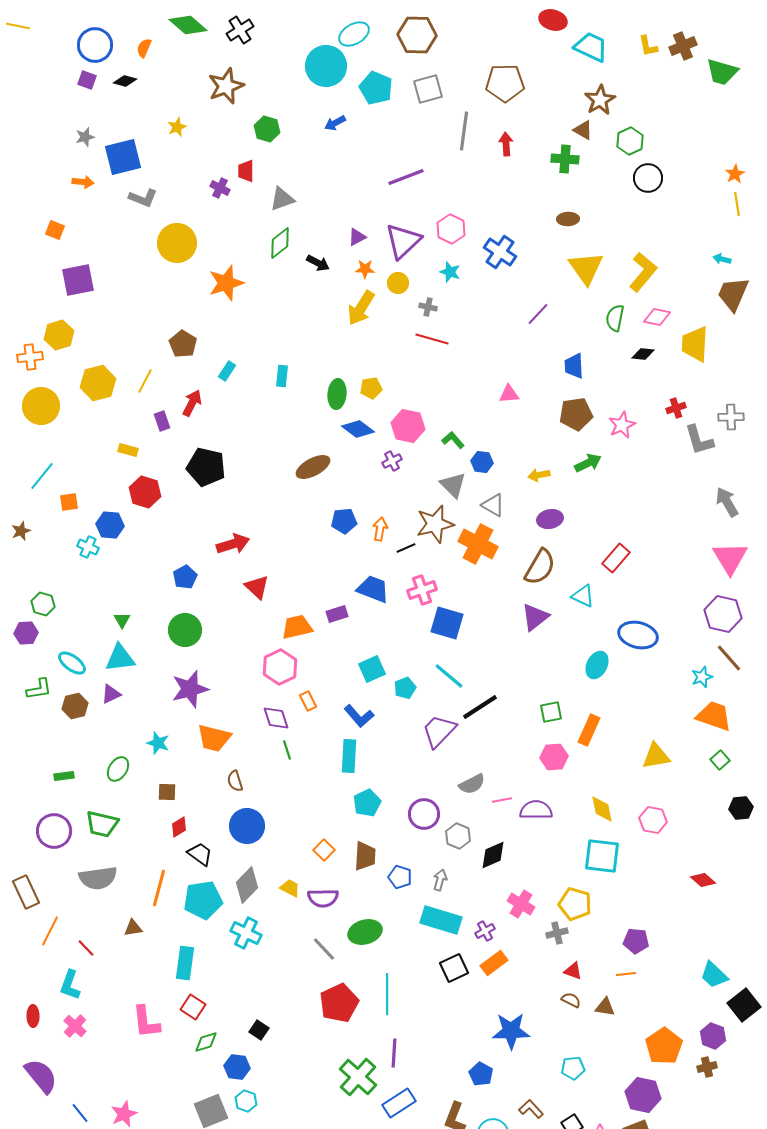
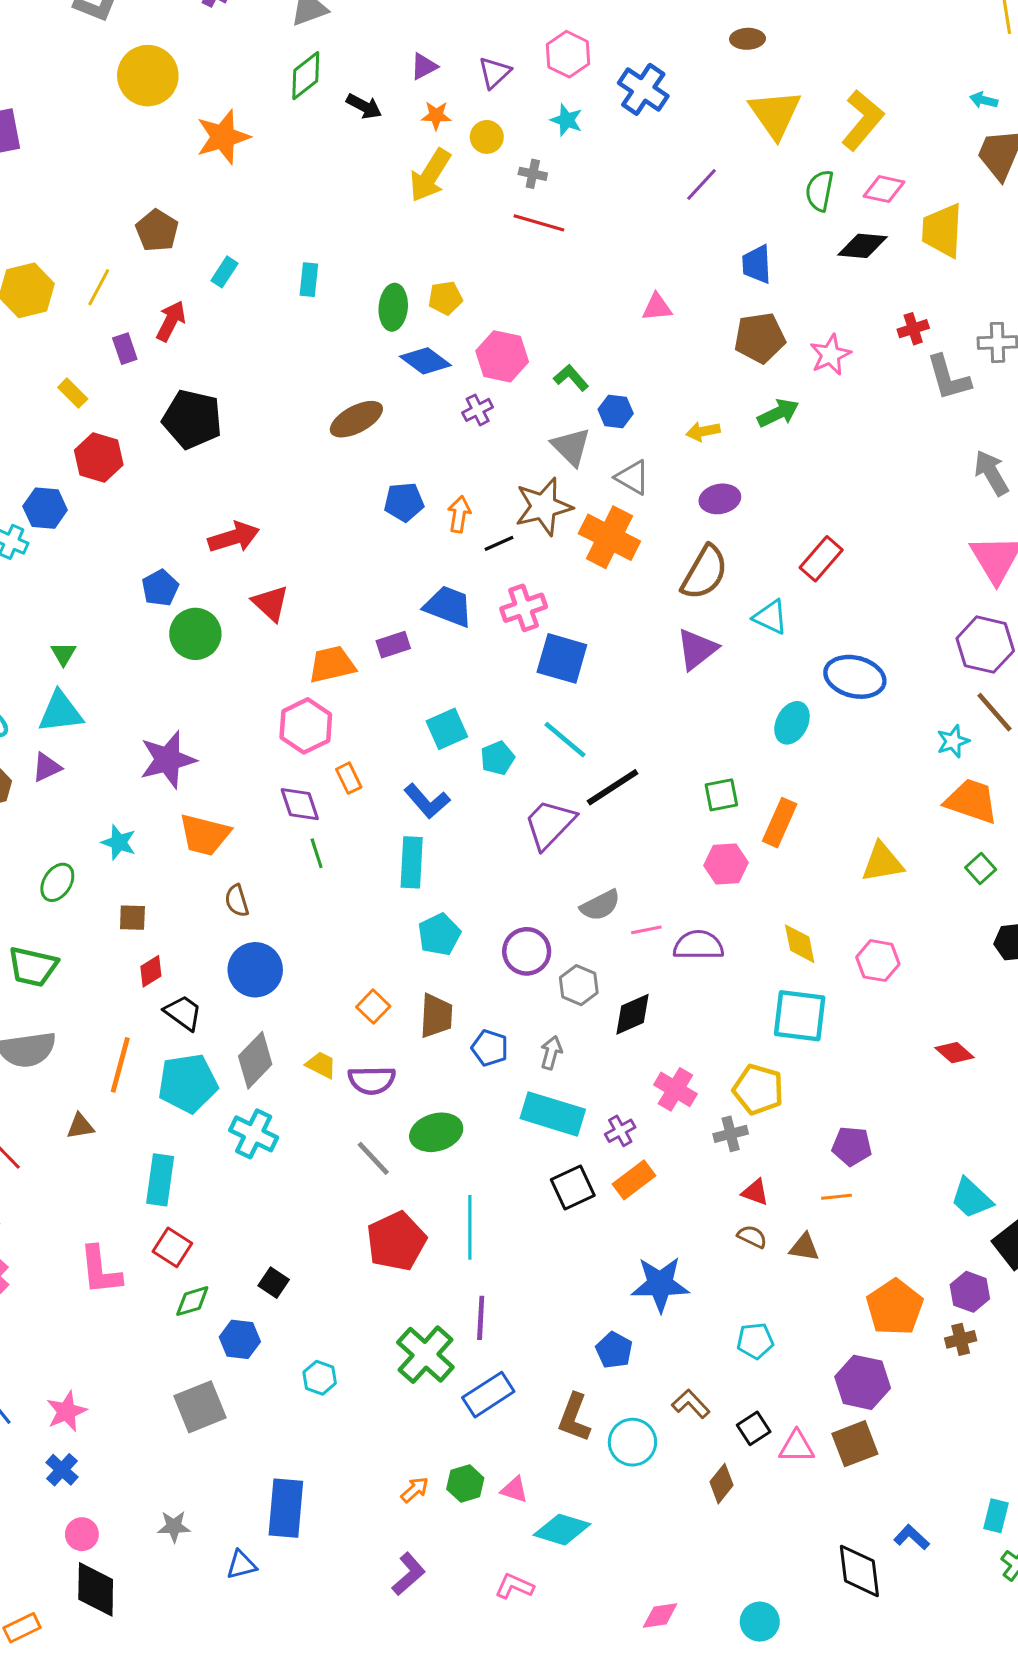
purple triangle: (403, 241) -> (494, 73), size x0.6
black diamond: (643, 354) -> (863, 246), size x1.4
yellow rectangle: (128, 450) -> (73, 393), turned 30
green circle: (185, 630) -> (195, 634), moved
cyan hexagon: (246, 1101) -> (320, 1378), moved

